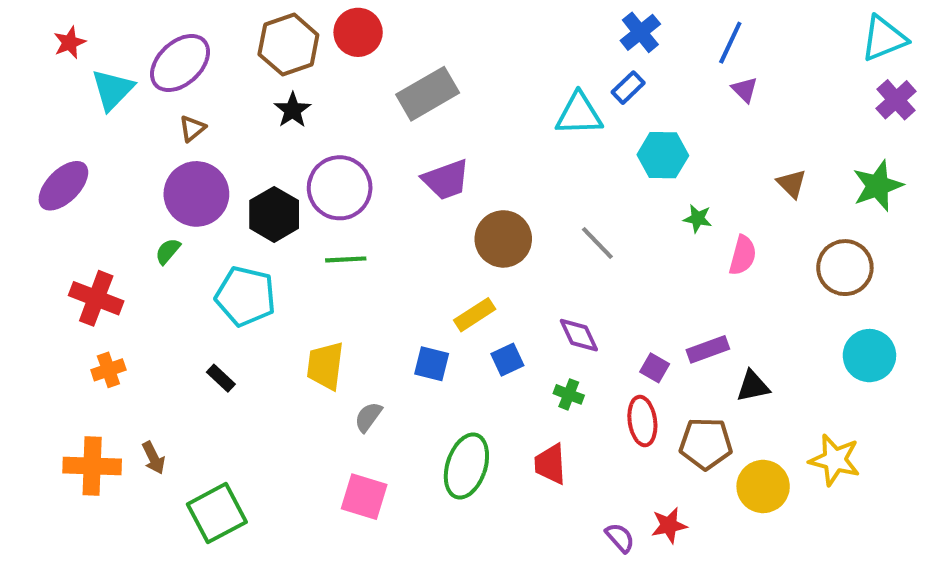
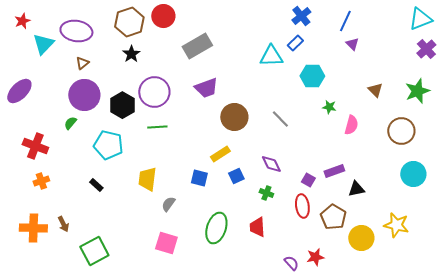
purple ellipse: (180, 63) -> (76, 31), turned 52
brown pentagon: (706, 444) -> (333, 217), turned 30

